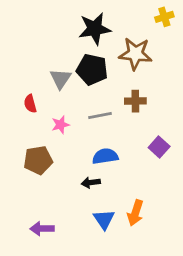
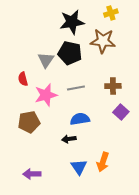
yellow cross: (164, 17) -> (111, 13), moved
brown cross: (135, 101) -> (113, 86), moved
pink star: (60, 125) -> (46, 95), size x1.6

